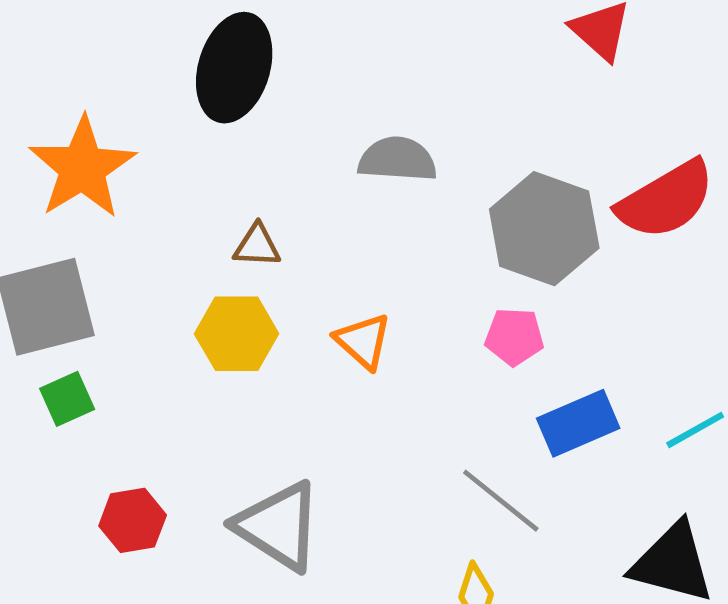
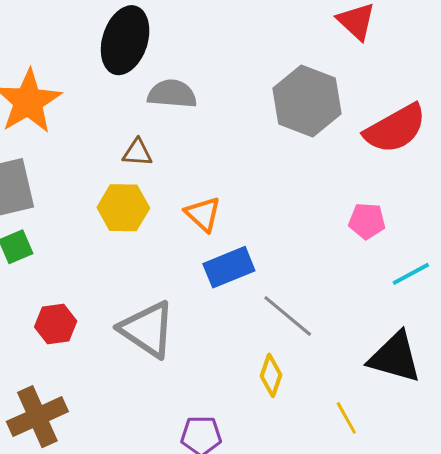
gray semicircle: (397, 159) -> (172, 94), moved
gray hexagon: (544, 229) -> (307, 101), moved
pink pentagon: (514, 337) -> (367, 221), moved
blue rectangle: (578, 423) -> (229, 267), moved

